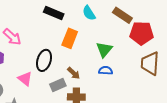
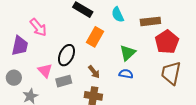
brown rectangle: (122, 15) -> (150, 21), turned -48
red pentagon: (142, 33) -> (167, 42), turned 30
gray rectangle: (58, 85) -> (64, 81), moved

